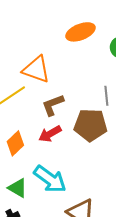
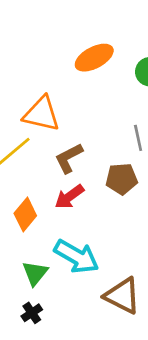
brown pentagon: (90, 125) -> (122, 179), size x0.7
green triangle: (18, 188) -> (35, 273), turned 45

